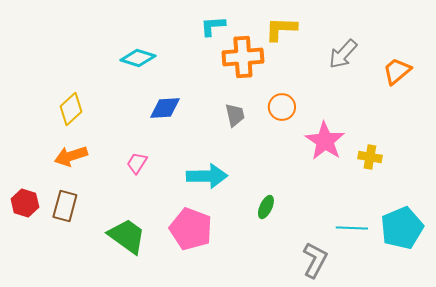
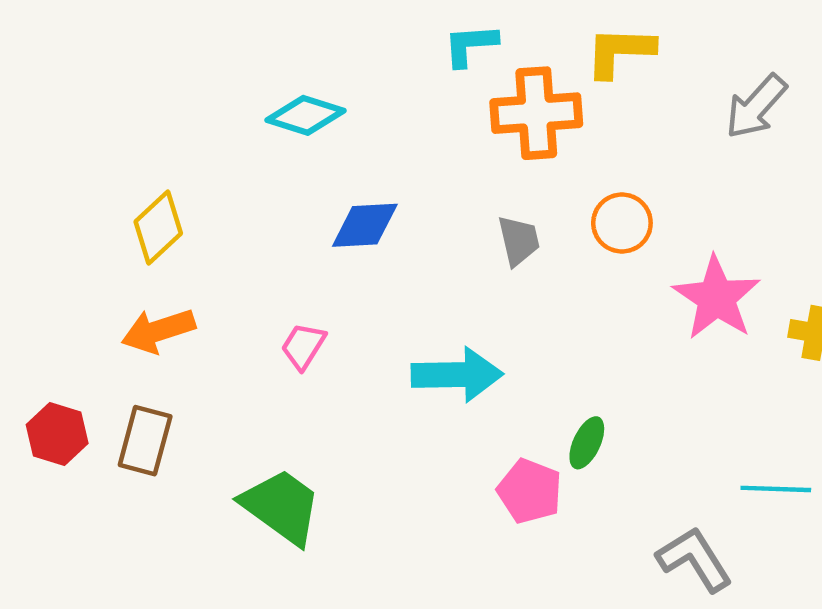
pink pentagon: (191, 229) -> (530, 491), moved, size x0.7
gray L-shape: (315, 260) -> (694, 559), turned -60

